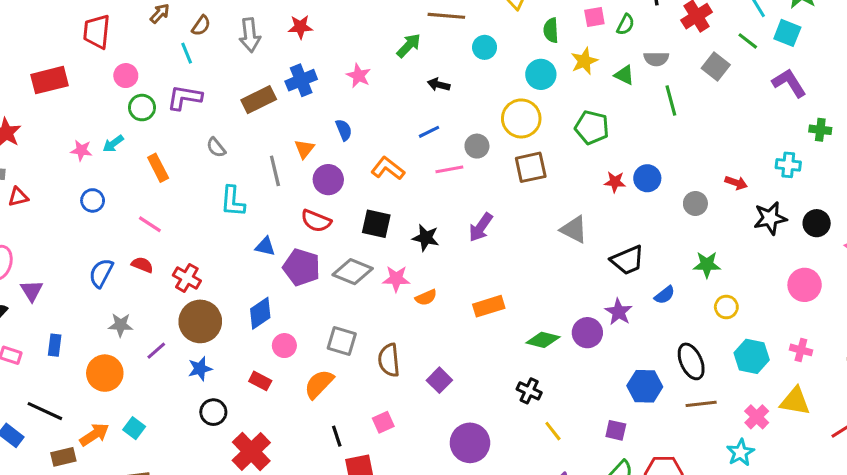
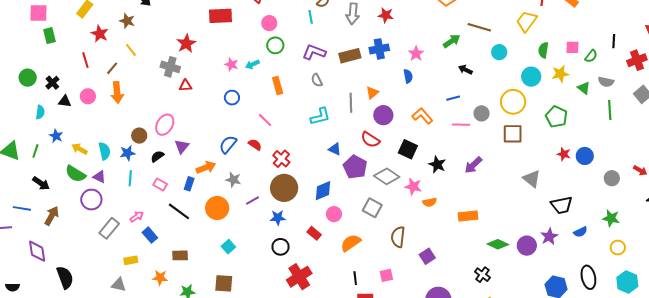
purple L-shape: (184, 98) -> (314, 52), moved
blue semicircle: (344, 130) -> (408, 76), moved
cyan L-shape: (233, 201) -> (320, 116), turned -120
gray square: (342, 341) -> (372, 208), moved
black line: (45, 411) -> (179, 211), moved
orange arrow: (94, 435) -> (206, 167), moved

